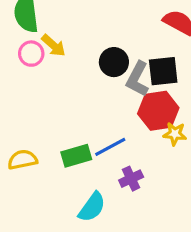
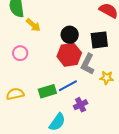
pink circle: (31, 54) -> (20, 53), moved
gray L-shape: (138, 79) -> (88, 64), moved
red hexagon: (158, 111) -> (69, 55), moved

